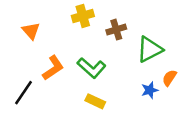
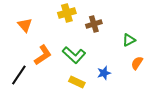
green triangle: (150, 49) -> (129, 40), moved, size x0.6
blue star: (150, 90) -> (104, 73), moved

